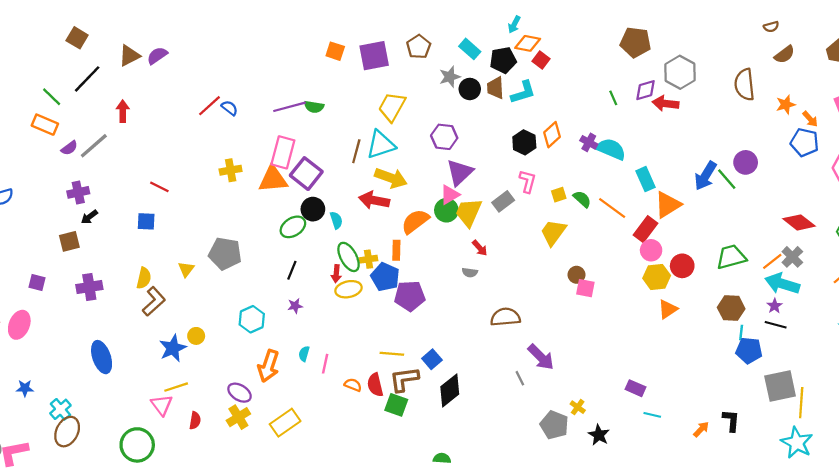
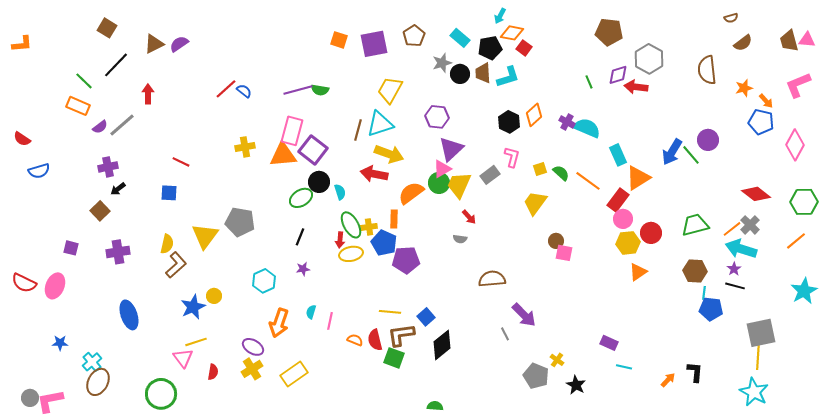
brown square: (69, 241) -> (100, 211), turned -30
yellow triangle: (186, 269) -> (205, 236), size x1.8
gray square: (780, 386) -> (761, 333), moved

